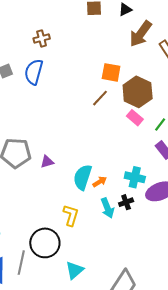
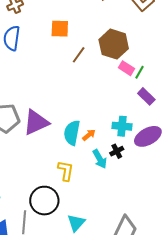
orange square: (111, 72) -> (60, 29), moved
pink rectangle: (135, 118) -> (127, 68), moved
purple triangle: (47, 162) -> (36, 122), size x2.0

